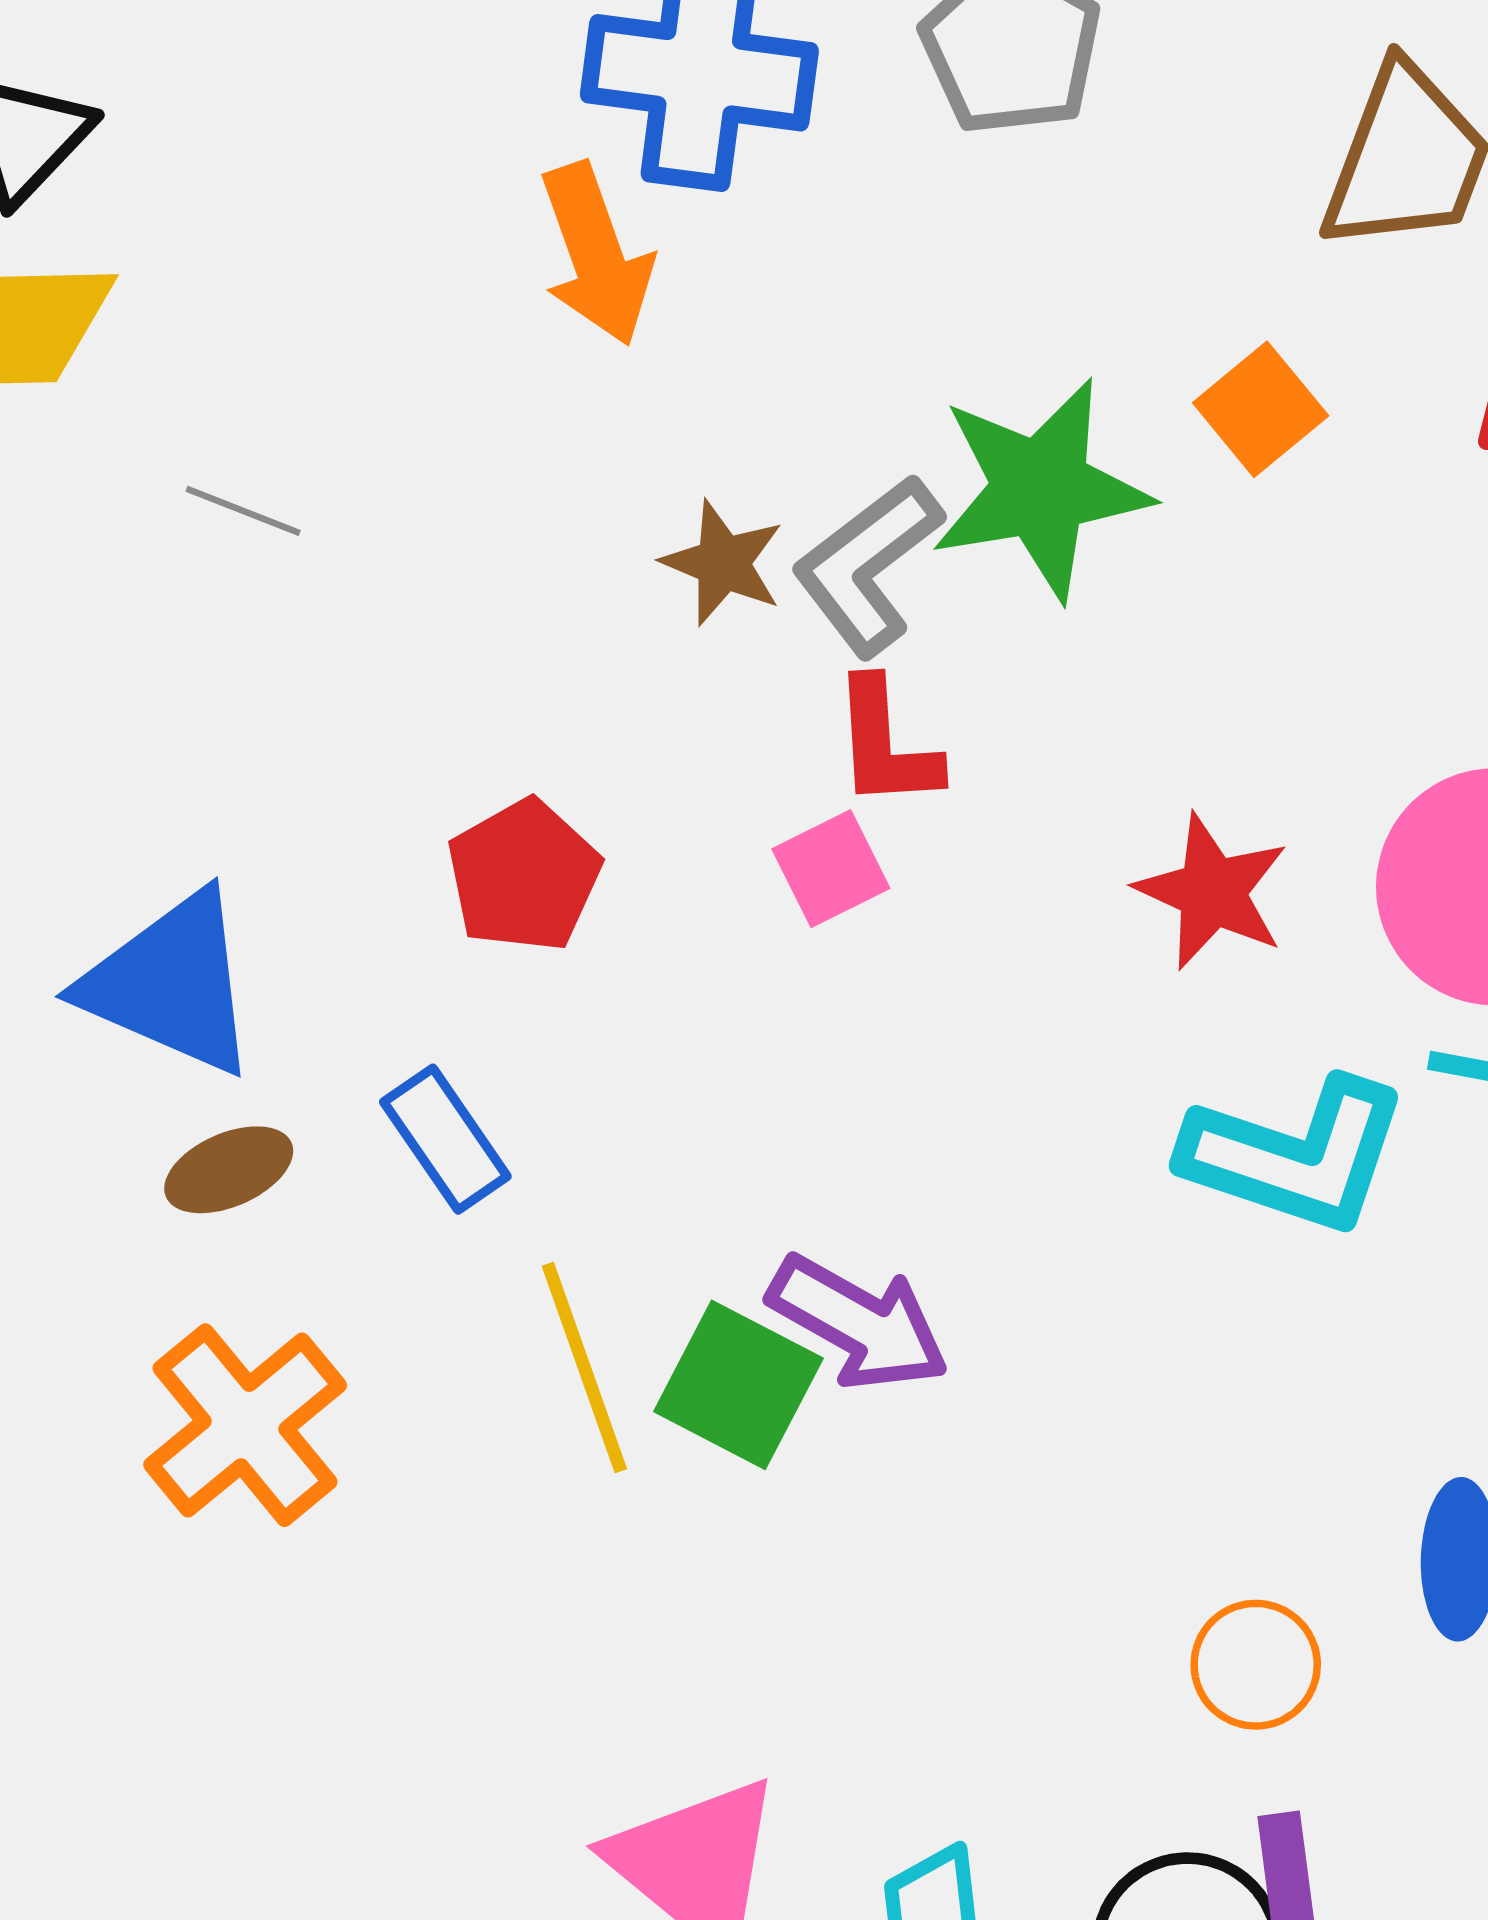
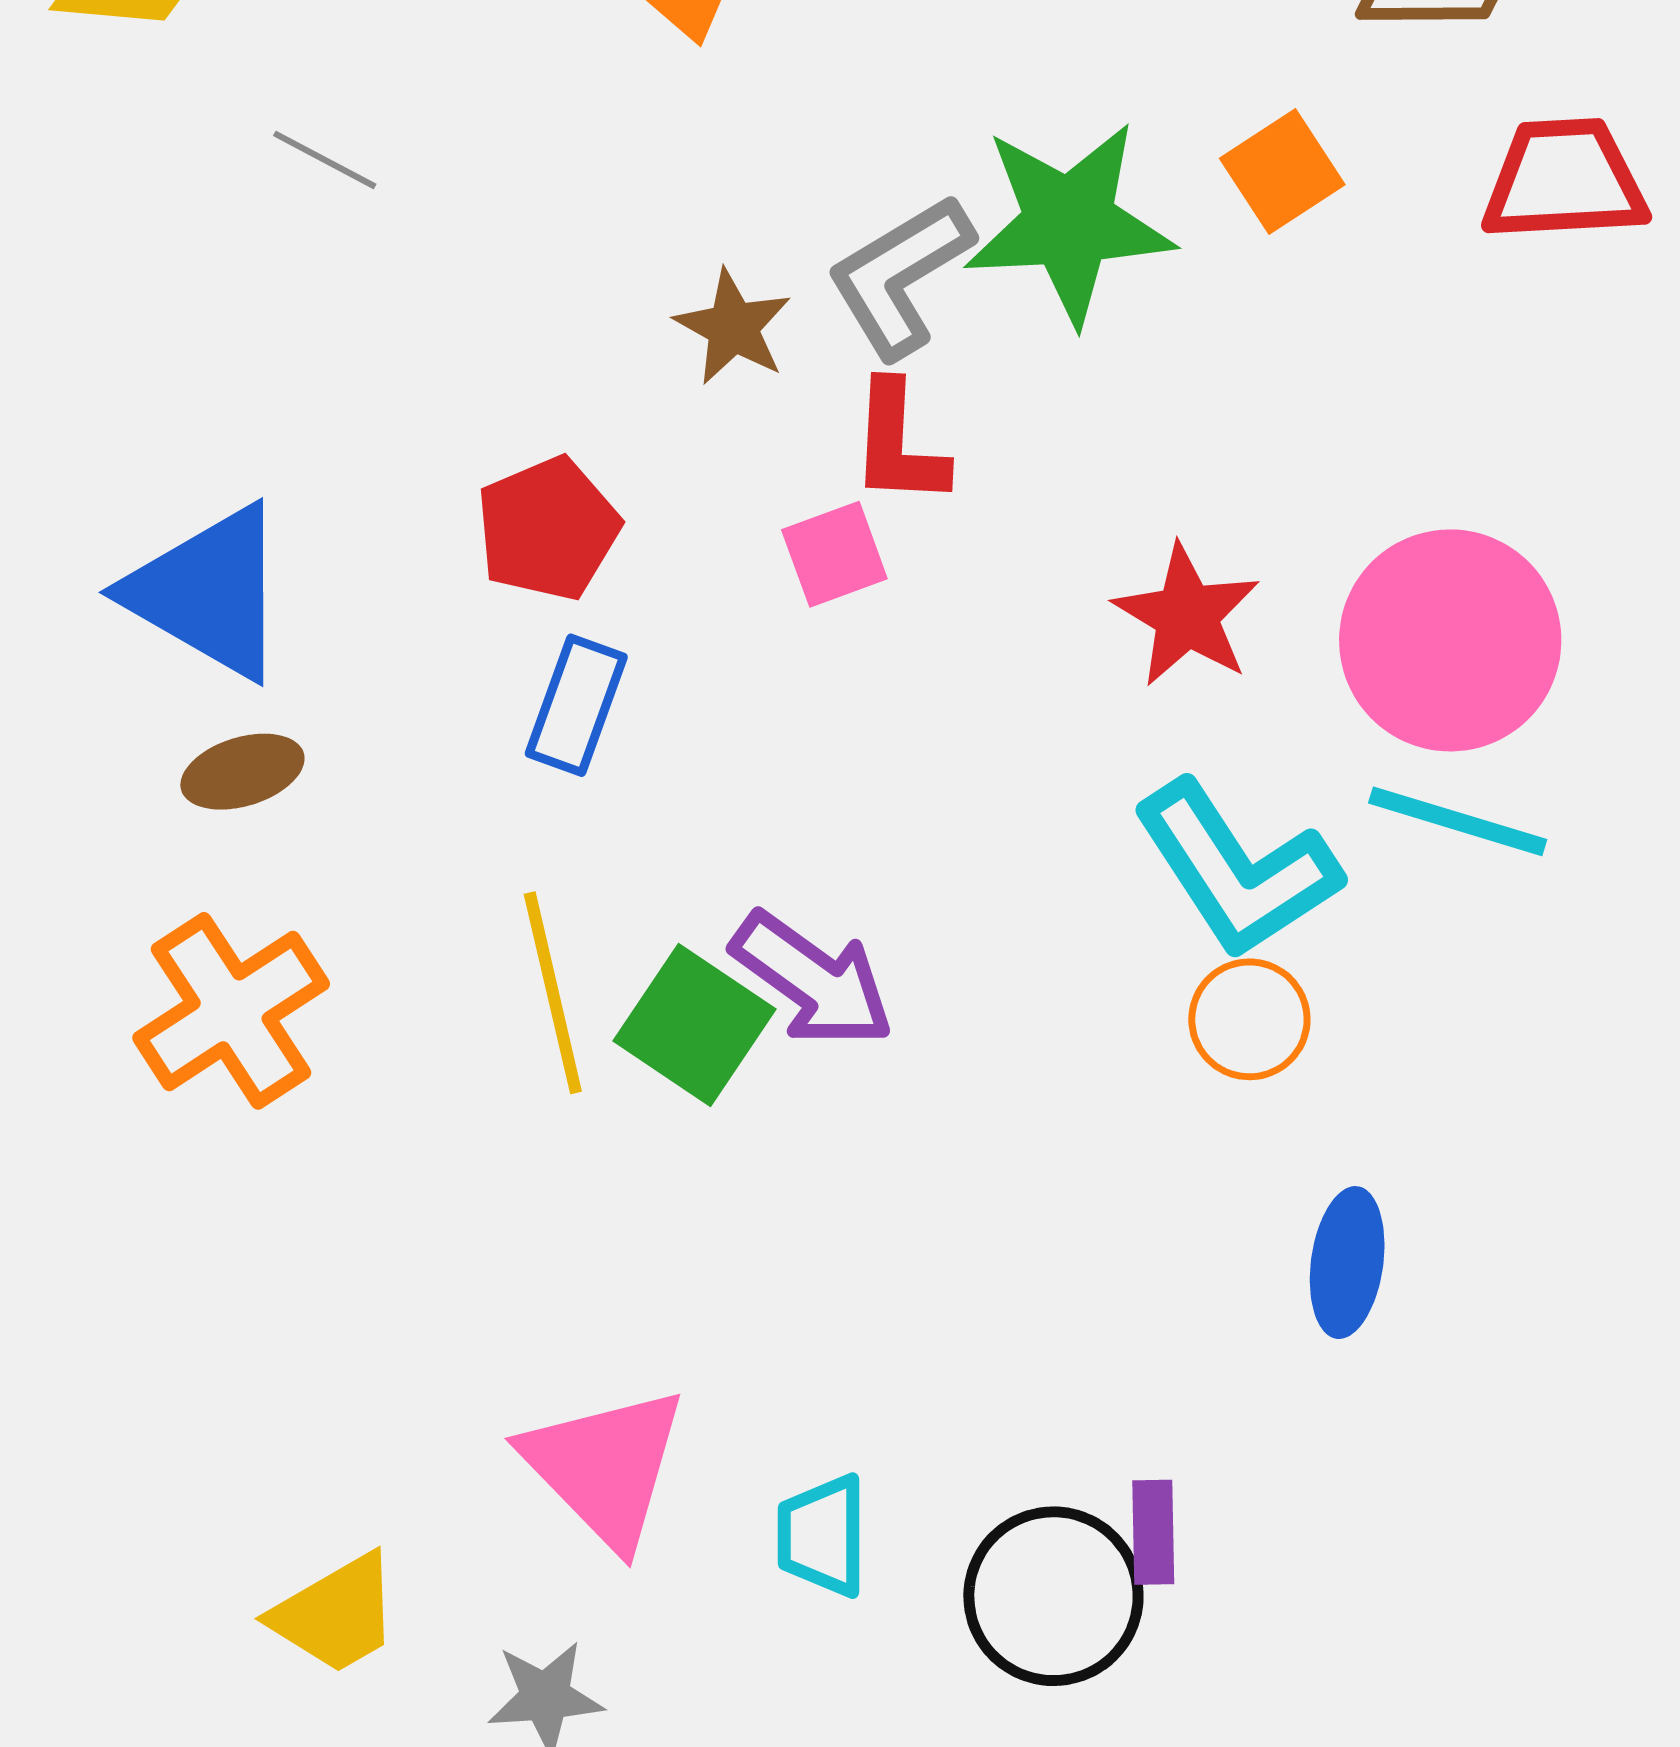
brown star: (723, 563) -> (733, 327), moved
blue rectangle: (445, 1139) -> (576, 705), moved, turned 48
cyan L-shape: (1295, 1155) -> (1237, 870), turned 32
orange circle: (1256, 1665) -> (1249, 1019), moved

